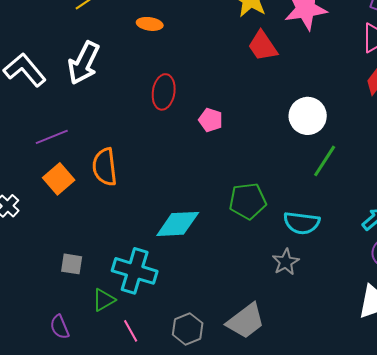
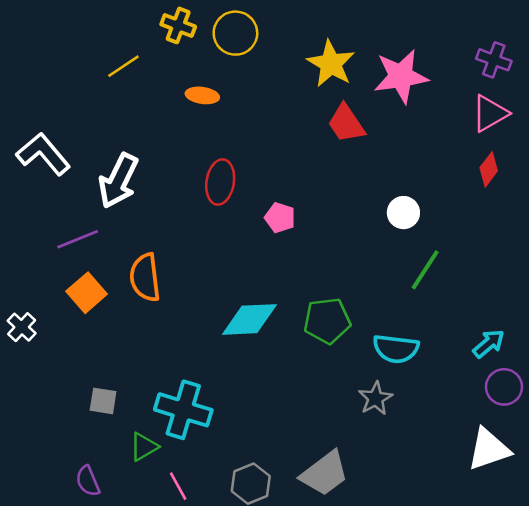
white arrow: (84, 63) -> (118, 181), moved
white circle: (308, 116) -> (403, 213), size x0.7
cyan diamond: (178, 224) -> (249, 319), moved

